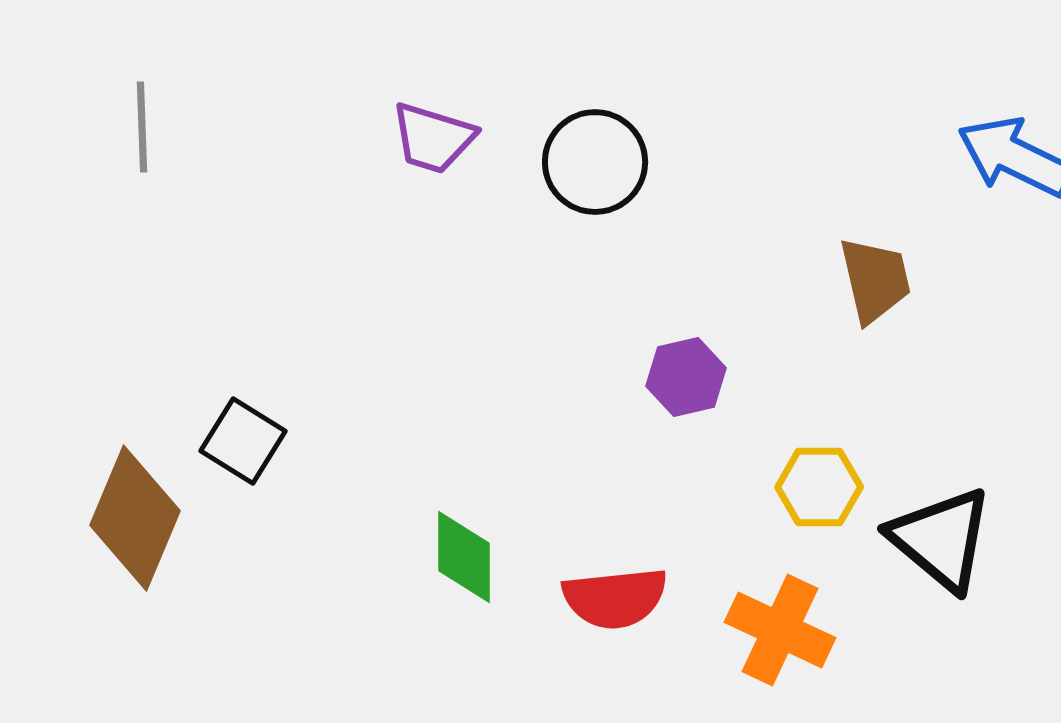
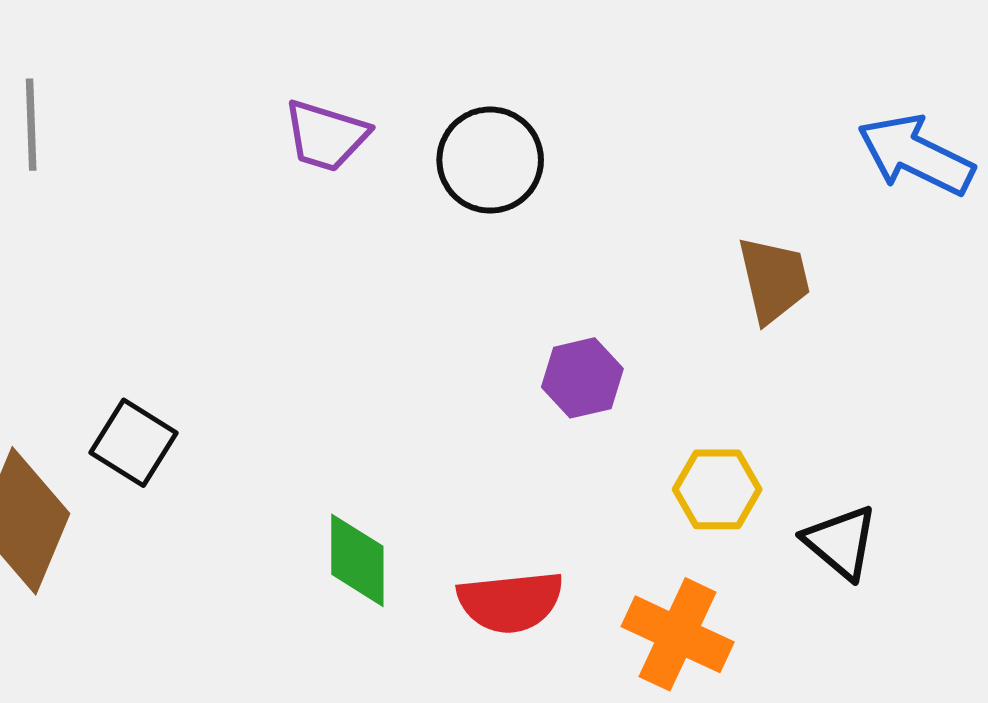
black triangle: (941, 539) -> (841, 542), size x0.7

